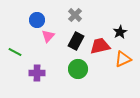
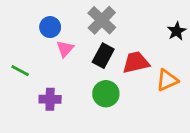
gray cross: (75, 15) -> (102, 20), size x1.5
black star: (120, 32) -> (177, 31), moved

